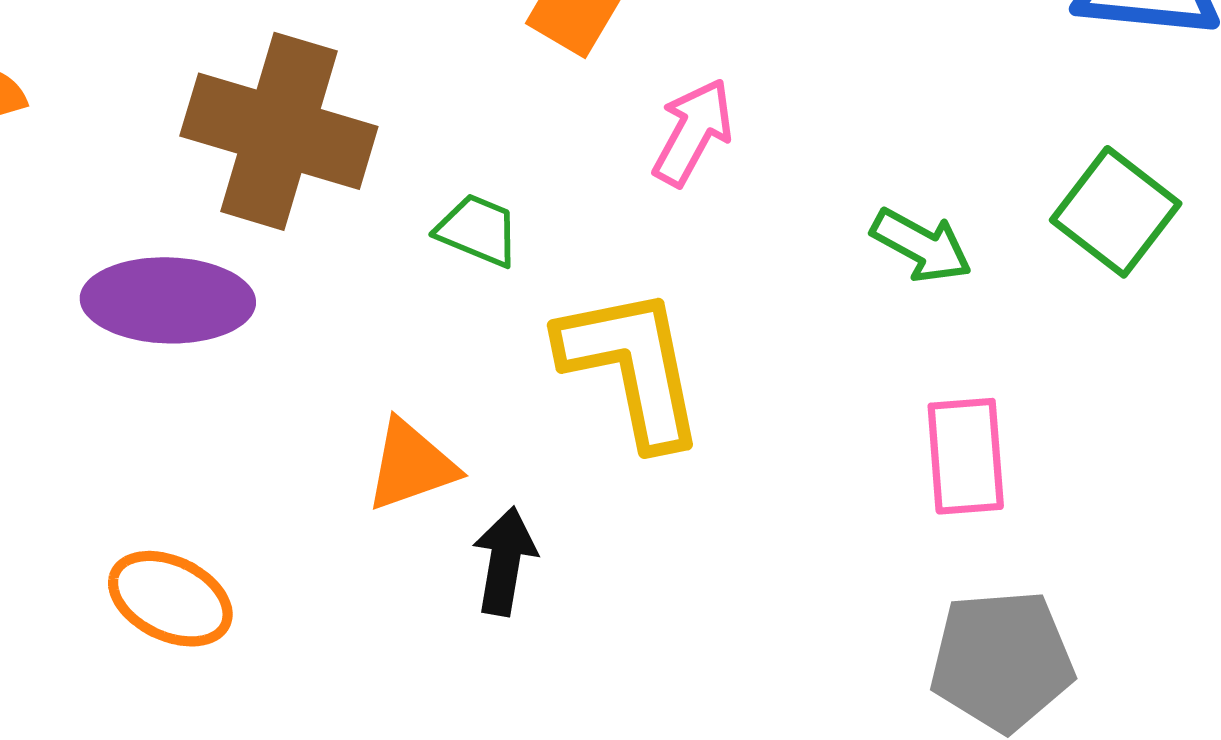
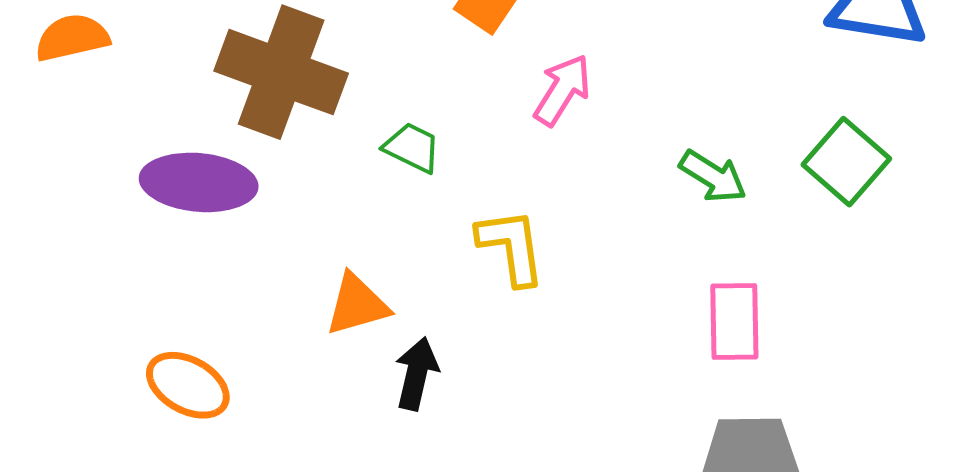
yellow L-shape: (632, 367) -> (511, 247), size x0.7

